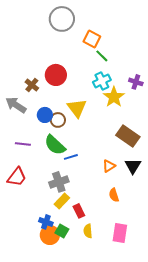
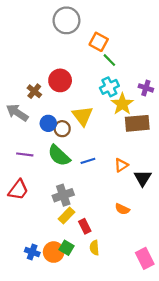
brown rectangle: (128, 136) -> (137, 123), moved, turned -40
blue line: (71, 157) -> (88, 161), moved
orange triangle: (109, 166) -> (121, 165), moved
orange semicircle: (114, 195) -> (122, 209), turned -48
blue cross: (46, 222) -> (32, 252), moved
pink rectangle: (120, 233) -> (145, 258), moved, turned -36

